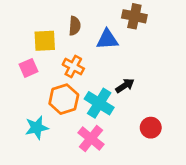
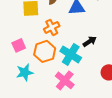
orange cross: (73, 67) -> (52, 27), turned 35
pink square: (29, 68) -> (19, 45), moved

